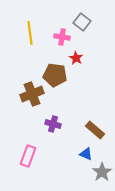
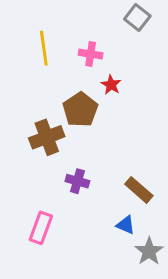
gray square: (82, 22) -> (137, 17), moved
brown pentagon: (55, 75) -> (80, 110), turned 30

